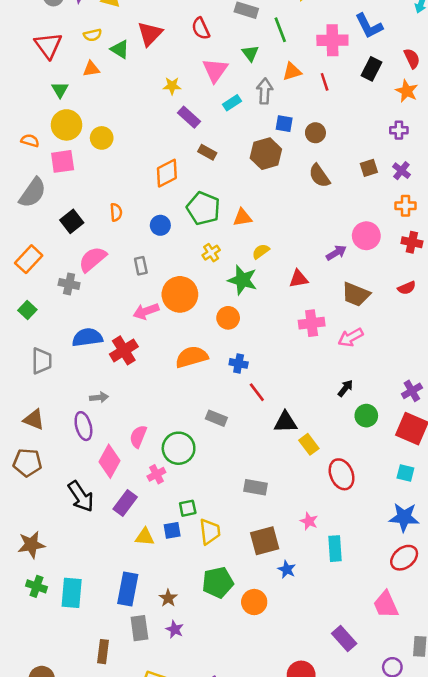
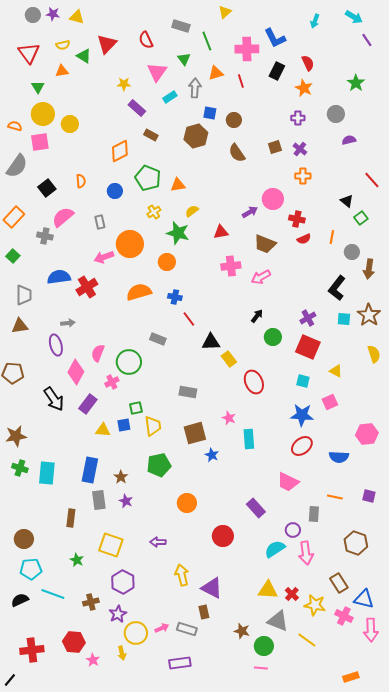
red cross: (412, 242) -> (297, 219), moved
brown triangle: (34, 420) -> (20, 326), moved, turned -30
orange circle: (254, 602) -> (187, 503), moved
pink trapezoid: (386, 605) -> (288, 482), turned -40

